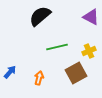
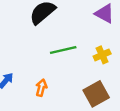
brown square: (76, 73) -> (96, 94), moved

